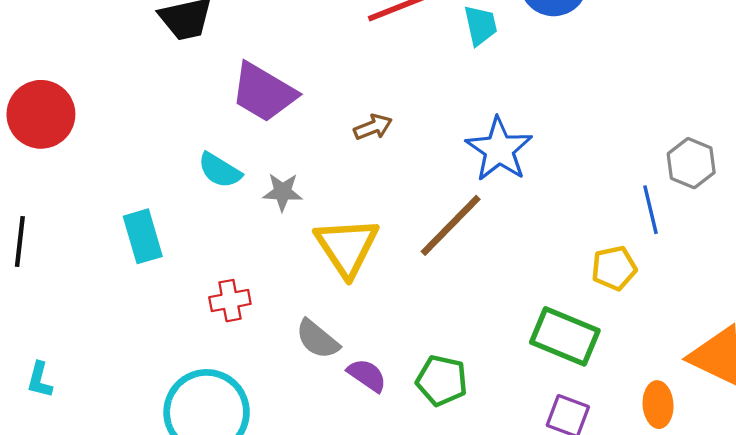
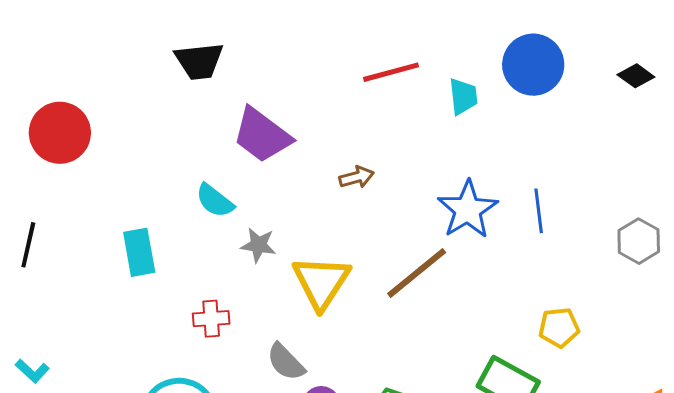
gray star: (283, 192) -> (258, 245), moved
blue line: (650, 210) -> (539, 211), moved
cyan L-shape: (40, 380) -> (32, 371), turned -68

